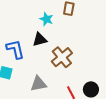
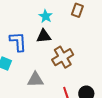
cyan star: (46, 19) -> (46, 16), moved

